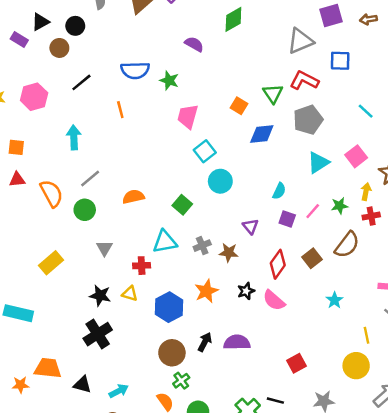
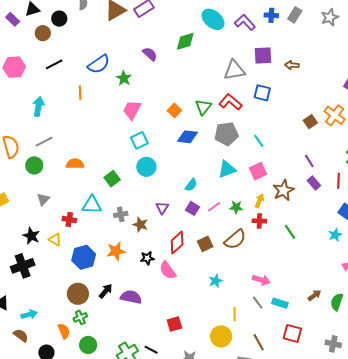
blue semicircle: (135, 70) -> (99, 64), turned -45
cyan line: (366, 111) -> (259, 141), moved

